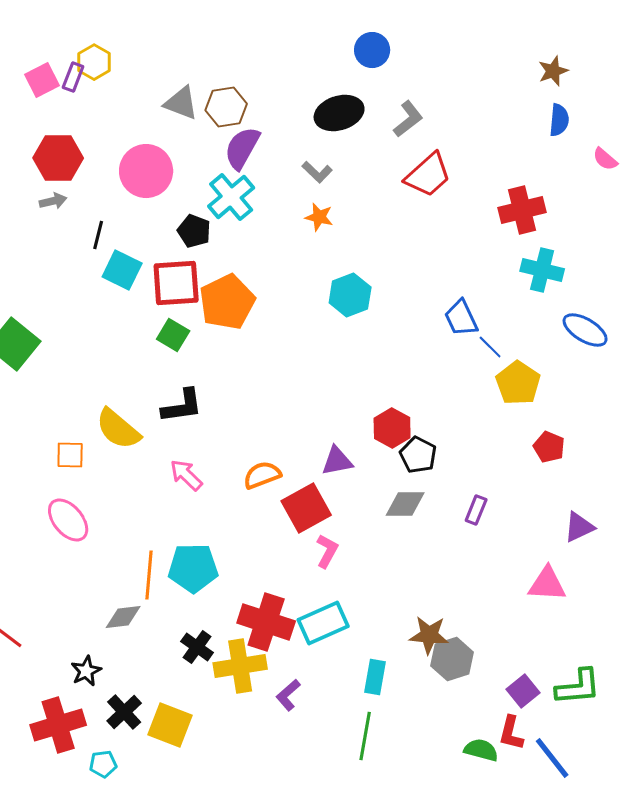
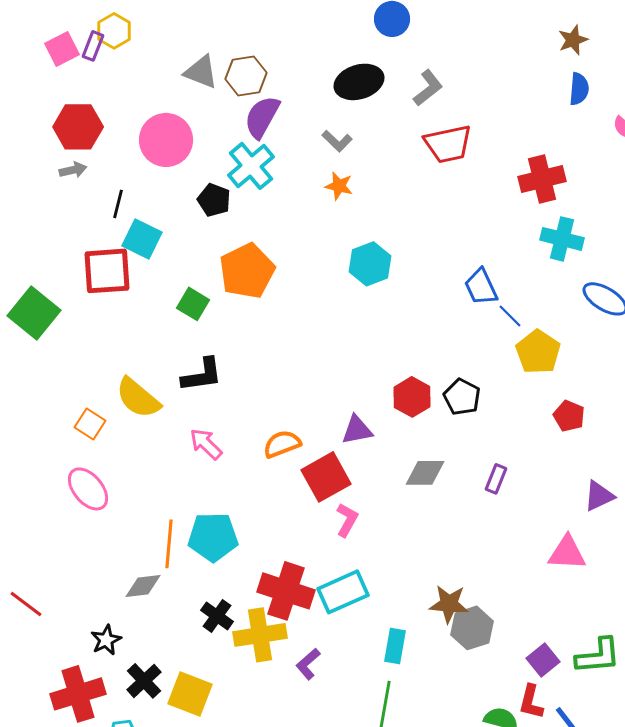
red trapezoid: (428, 175) -> (448, 144), turned 30
red square: (176, 283) -> (107, 271), moved
orange square: (70, 455) -> (90, 424), turned 32
black pentagon: (418, 455) -> (462, 397), moved

